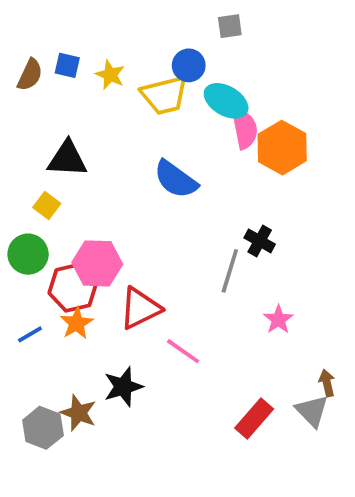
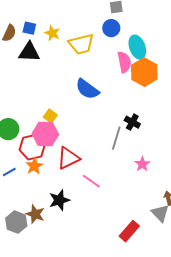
blue circle: (189, 65) -> (111, 28), moved
cyan ellipse: (226, 101) -> (137, 47), moved, turned 40
black triangle: (67, 159) -> (29, 52), moved
yellow square: (47, 205) -> (50, 116), moved
red rectangle: (254, 418) -> (129, 231), moved

